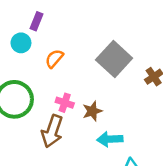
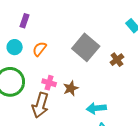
cyan circle: (21, 43) -> (15, 47), moved
cyan arrow: (110, 139) -> (96, 108), moved

